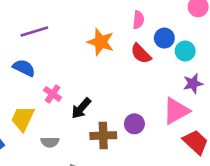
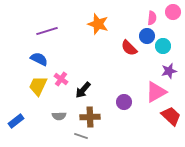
pink semicircle: (138, 20) -> (152, 18), moved
orange star: (101, 42) -> (98, 24), moved
yellow trapezoid: (23, 119) -> (38, 86), moved
brown cross: (103, 136) -> (90, 117), moved

